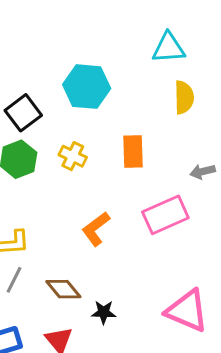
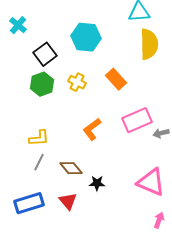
yellow semicircle: (184, 97) -> (149, 44), size x1.4
orange rectangle: (133, 152) -> (116, 79), turned -40
gray arrow: (203, 172) -> (161, 133), moved

